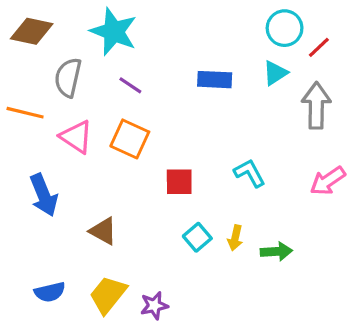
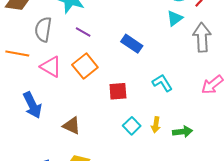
blue rectangle: (215, 80) -> (132, 44), moved, turned 35
orange square: (130, 139) -> (85, 66), turned 30

